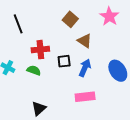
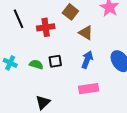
red cross: (40, 50) -> (46, 27), moved
black square: (64, 61) -> (55, 61), moved

